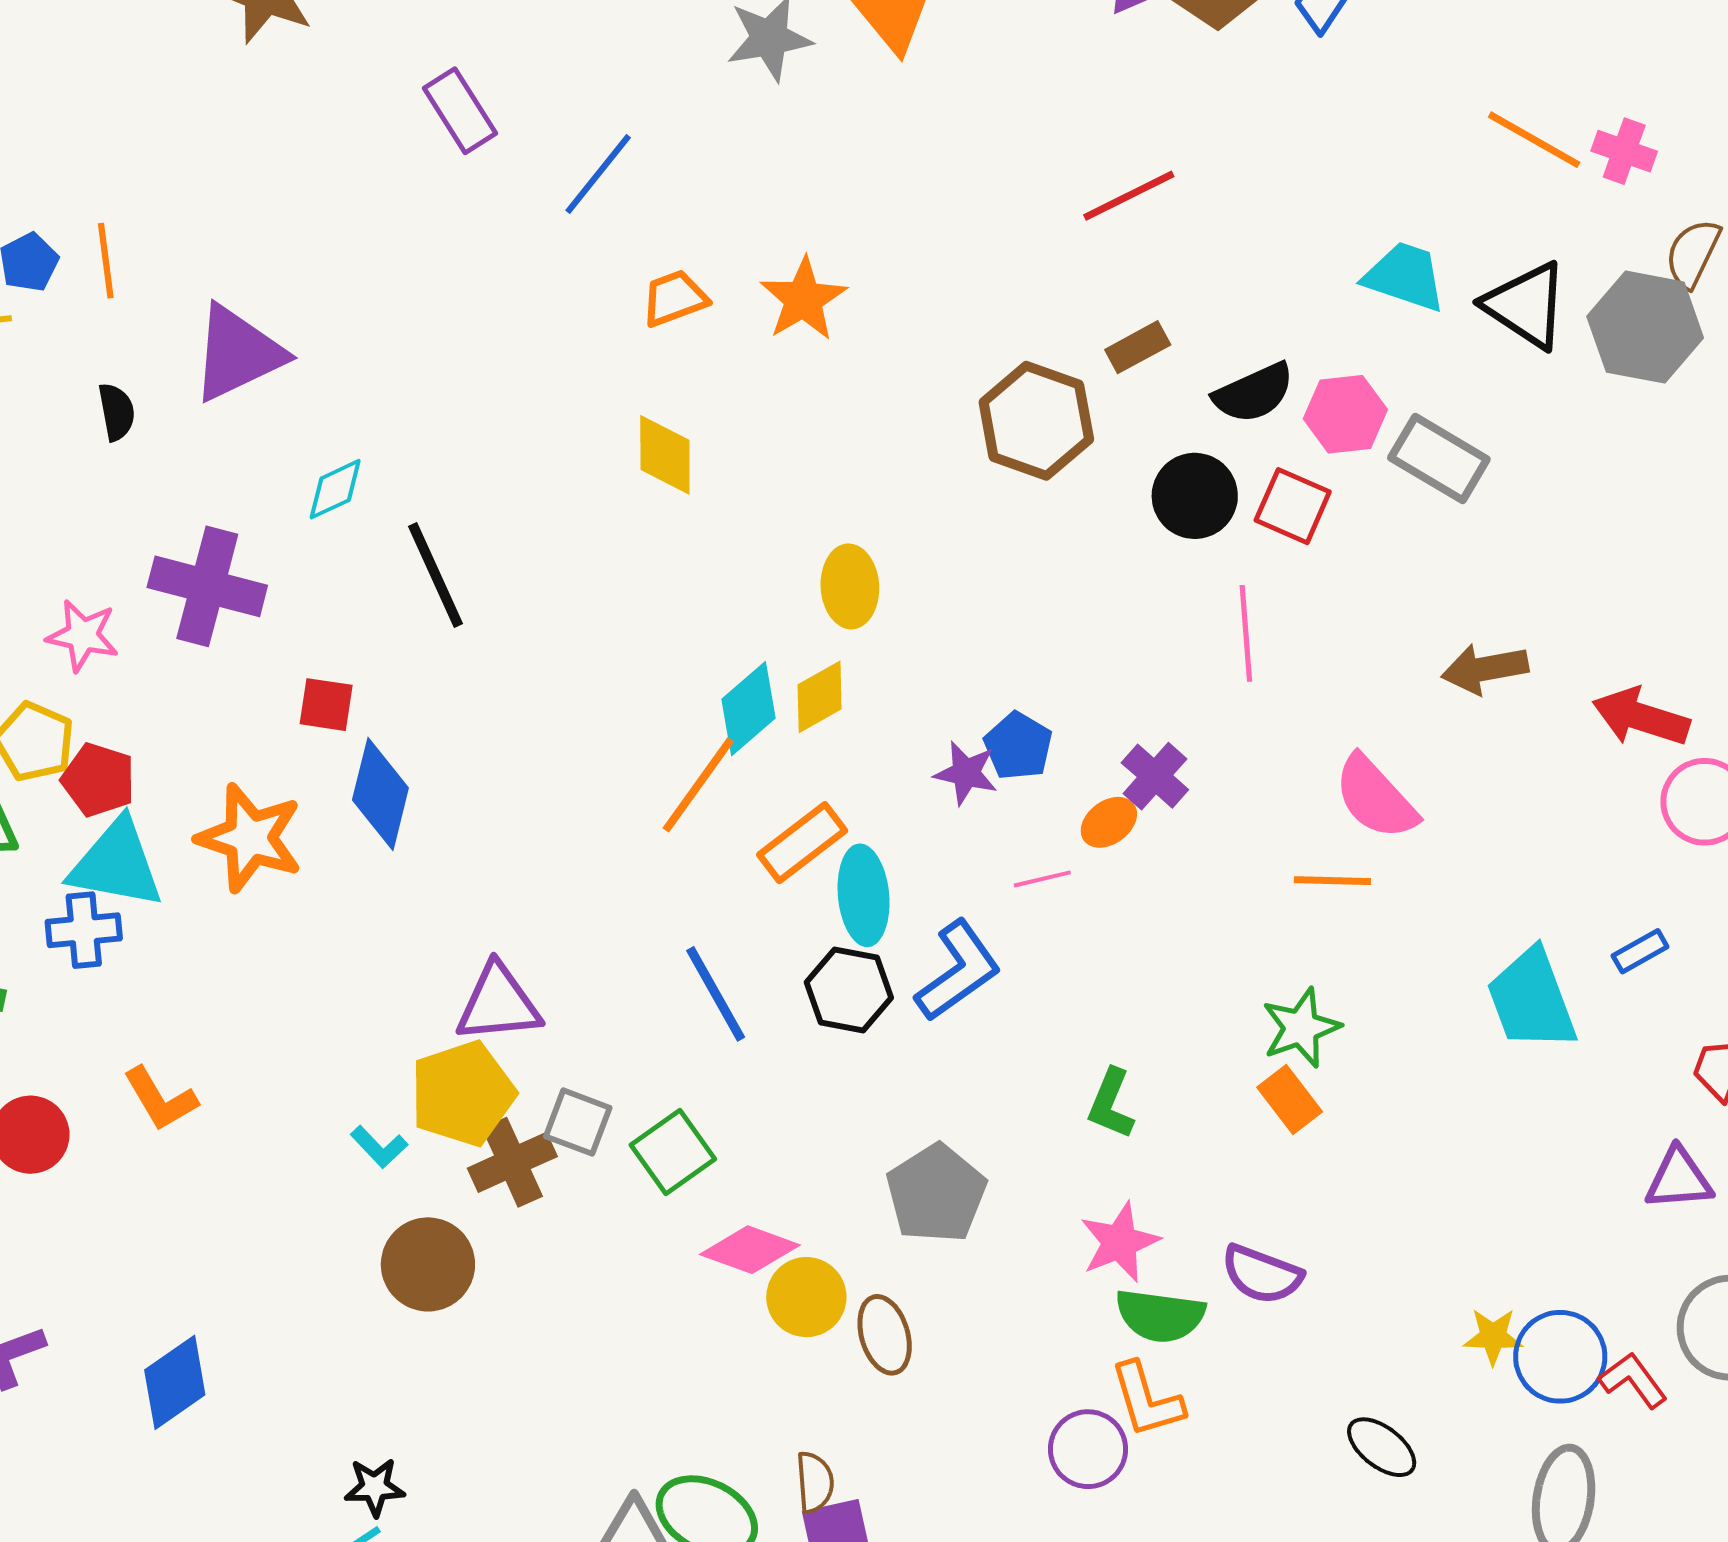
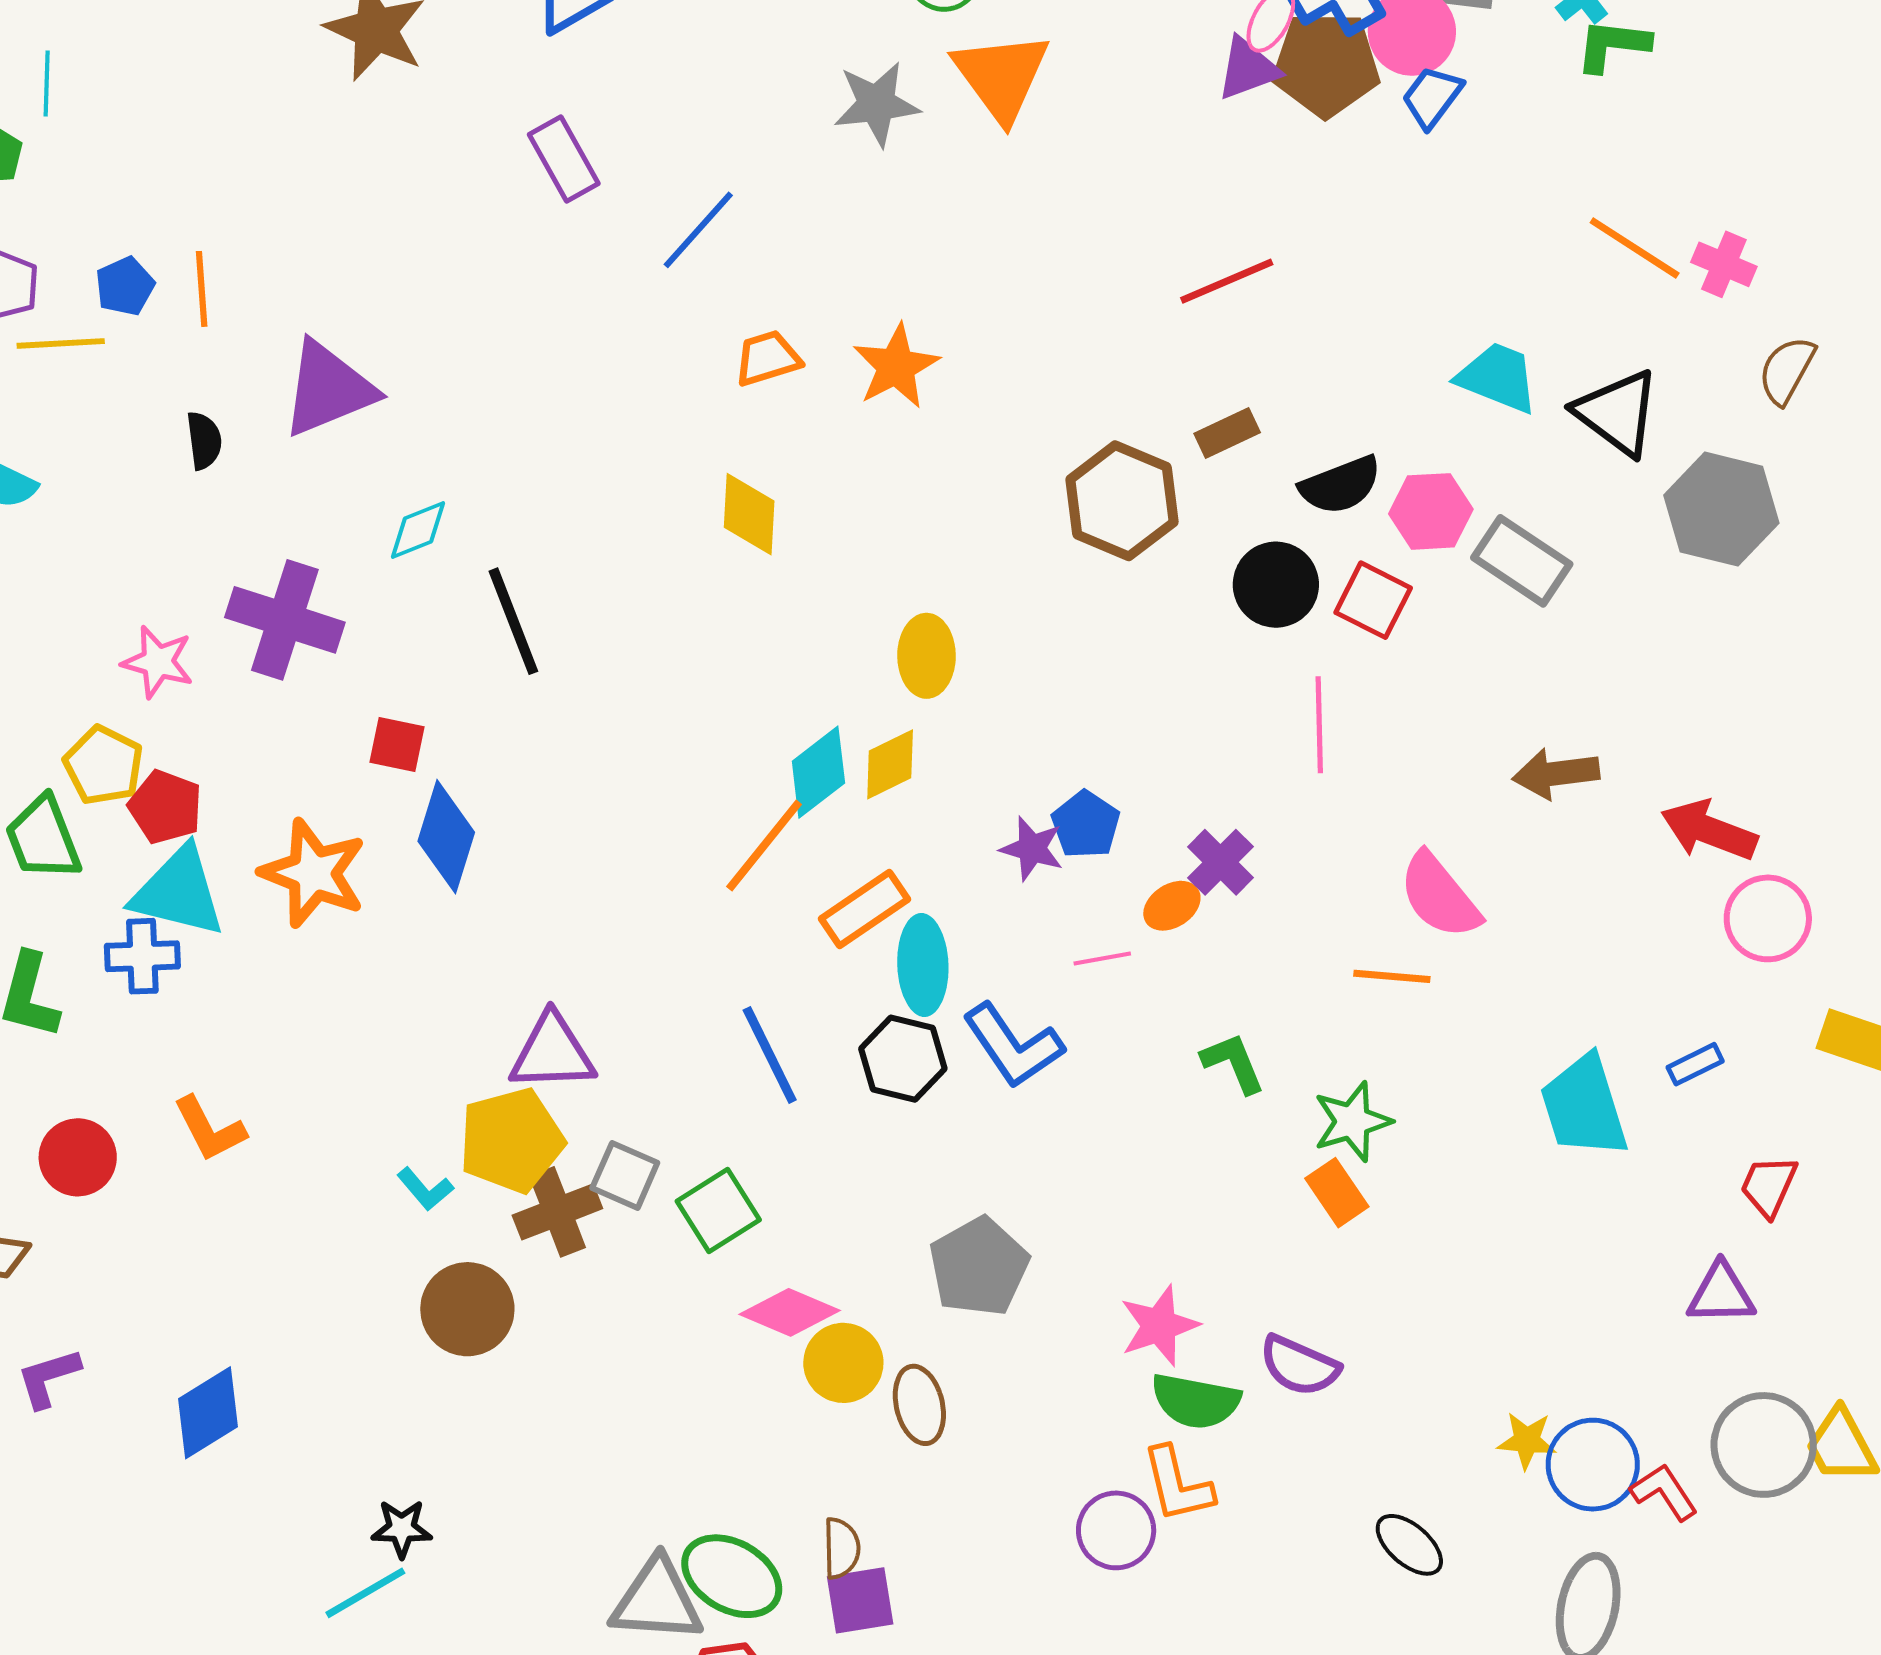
gray hexagon: (1645, 327) -> (1721, 509), moved
blue L-shape: (958, 971) -> (1013, 1046), turned 88
green L-shape: (1111, 1104) -> (1233, 1063), moved, turned 132

